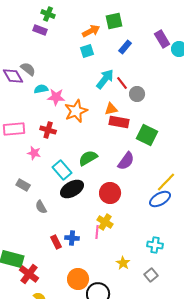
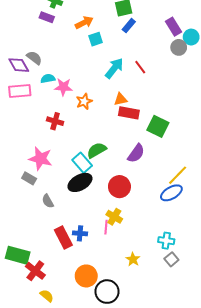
orange arrow: (91, 31) -> (84, 22), moved
blue rectangle: (125, 47) -> (129, 26), moved
red line: (122, 83) -> (140, 67), moved
gray circle: (137, 94) -> (179, 47), moved
orange star: (76, 111) -> (84, 101), size x0.7
pink rectangle: (14, 129) -> (20, 91), moved
pink star: (34, 153) -> (41, 159), moved, size x1.6
cyan rectangle: (62, 170) -> (82, 163), moved
red rectangle: (56, 242) -> (63, 238), size x1.5
gray square: (151, 275) -> (171, 259), moved

